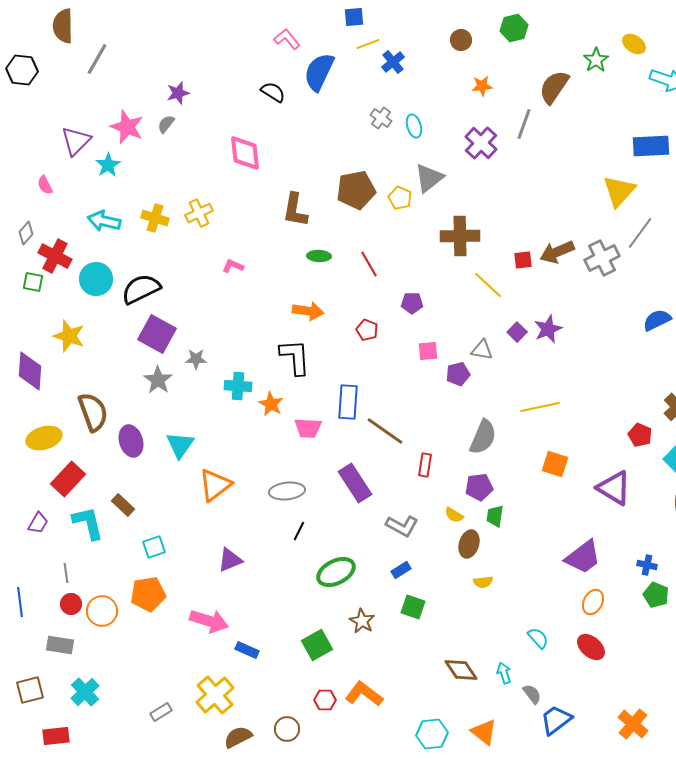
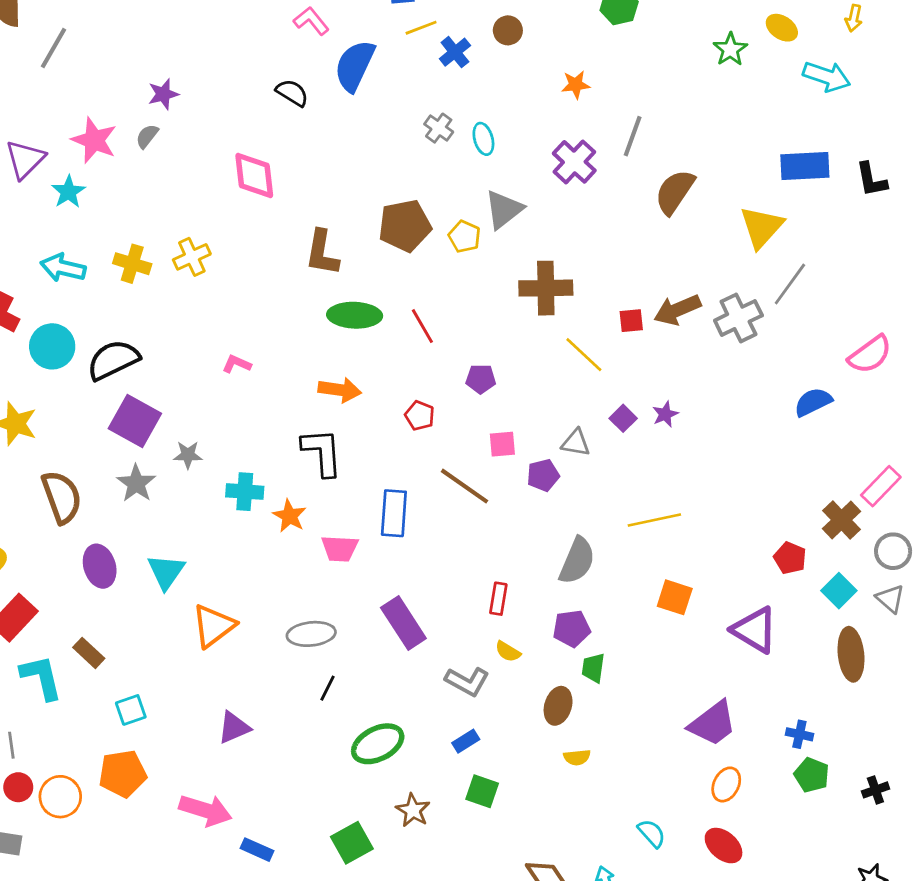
brown circle: (461, 40) -> (508, 30), moved
brown semicircle: (554, 87) -> (675, 192), moved
green ellipse: (319, 256) -> (355, 315), size x1.6
pink L-shape: (233, 266) -> (237, 364), moved
purple star: (548, 329) -> (665, 414), size x0.7
brown semicircle: (93, 412) -> (62, 497), moved
brown line: (385, 431) -> (464, 486), moved
yellow semicircle: (454, 515) -> (508, 652), moved

